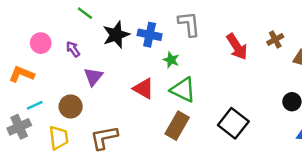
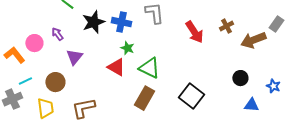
pink circle: (41, 43) -> (34, 43), moved
green star: (171, 60) -> (127, 48), moved
orange L-shape: (22, 74) -> (14, 55), turned 30

